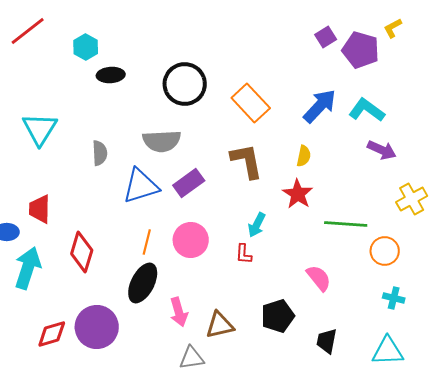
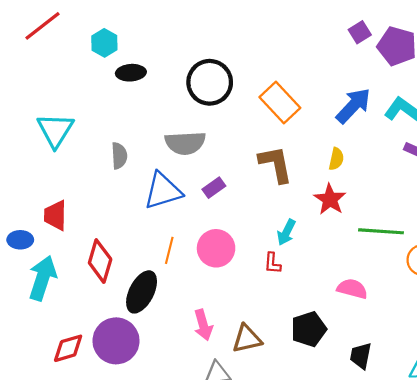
purple rectangle: (189, 183) -> (214, 188), size x0.7
pink semicircle: (319, 278) -> (352, 289), turned -36
black ellipse: (143, 283) -> (142, 292), moved

